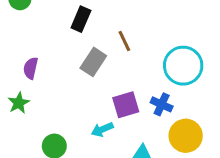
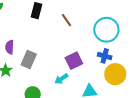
gray rectangle: (93, 62) -> (29, 59), moved
blue cross: (162, 104) -> (105, 56), moved

